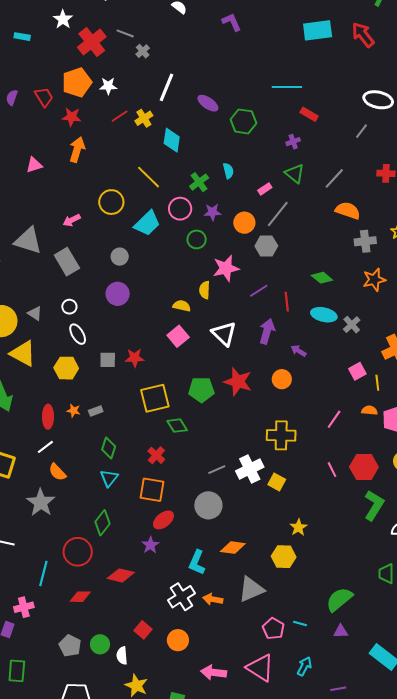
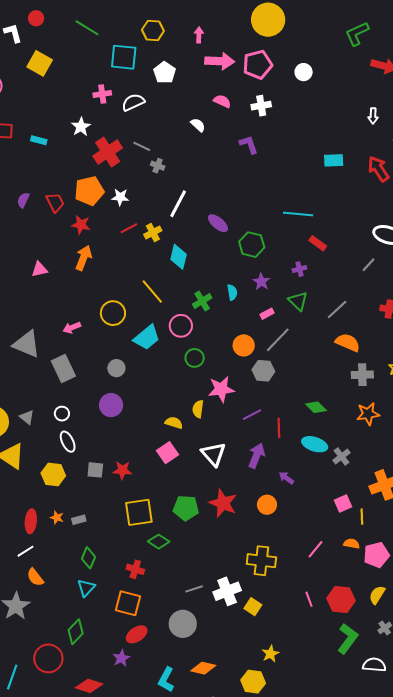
cyan rectangle: (318, 30) -> (334, 160), size x0.7
gray cross: (143, 51) -> (158, 166), turned -32
purple star: (212, 212) -> (261, 282), moved, turned 30
green diamond: (177, 426) -> (159, 542), turned -30
red cross: (156, 455) -> (135, 569), turned -30

